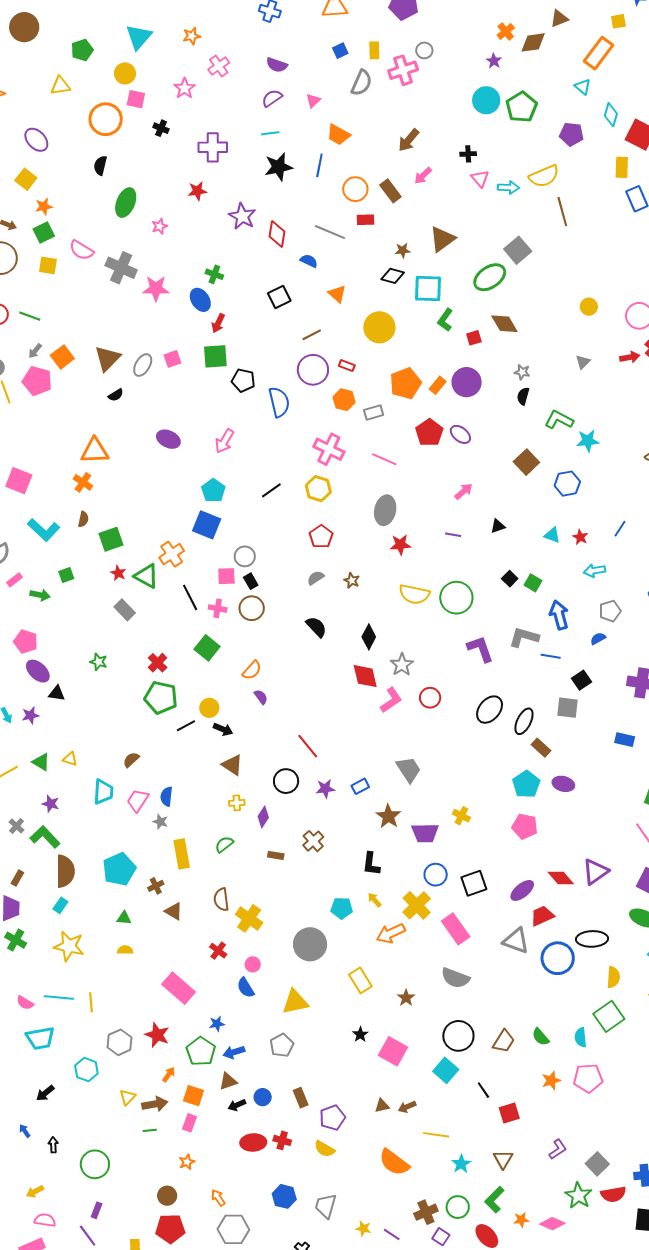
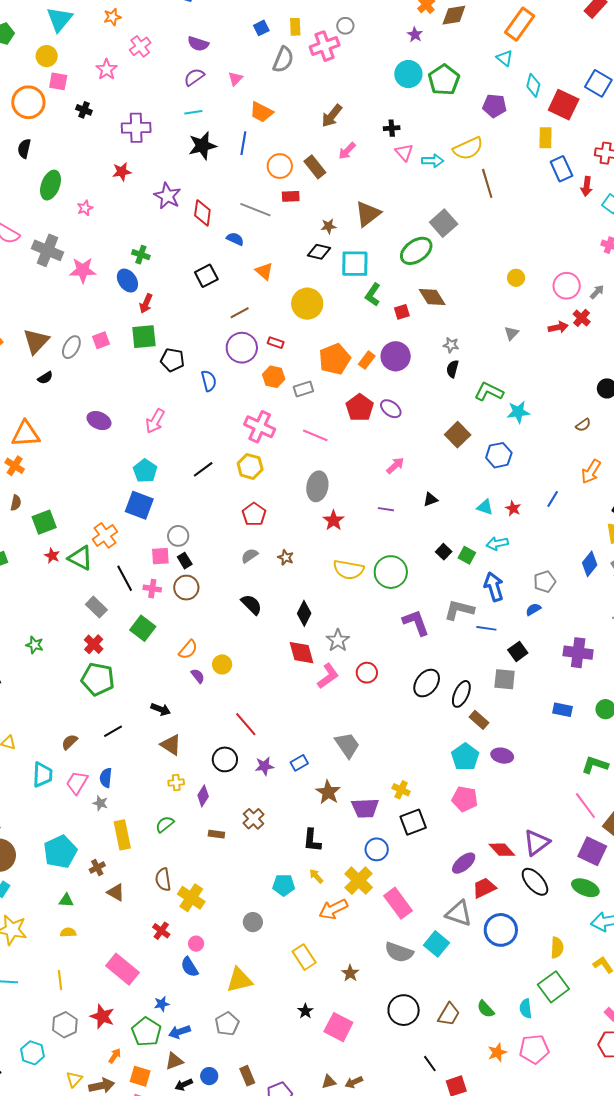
blue semicircle: (279, 402) -> (209, 381), size x0.7
red star: (400, 545) -> (334, 520), turned -30
cyan arrow: (595, 571) -> (497, 543), moved
gray rectangle: (125, 610) -> (96, 607), moved
yellow circle: (209, 708) -> (222, 664), moved
black line: (186, 726) -> (113, 731), moved
black square: (474, 883) -> (413, 822), moved
black ellipse: (592, 939) -> (535, 882), moved, turned 52
gray circle: (310, 944) -> (253, 922), size x0.6
yellow line: (91, 1002) -> (60, 980), moved
cyan square: (446, 1070) -> (437, 944), moved

